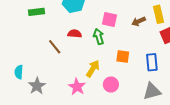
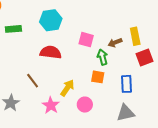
red semicircle: (75, 34) -> (51, 52), size x1.5
green arrow: (99, 37) -> (102, 57), moved
brown line: (55, 47) -> (33, 81), moved

